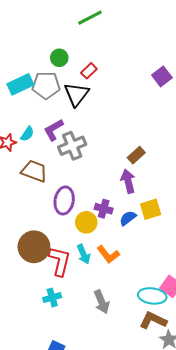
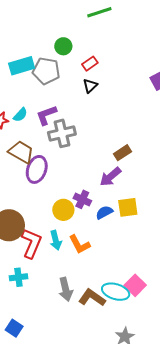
black triangle: (76, 94) -> (90, 86), moved, size x0.6
purple arrow: (128, 181) -> (110, 177), turned -125
purple ellipse: (64, 201) -> (37, 169), moved
brown L-shape: (153, 320) -> (92, 298), moved

